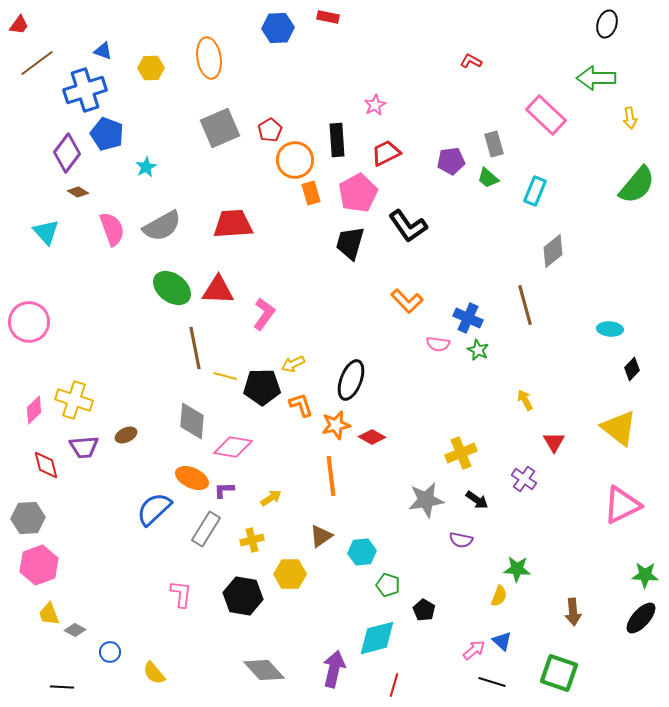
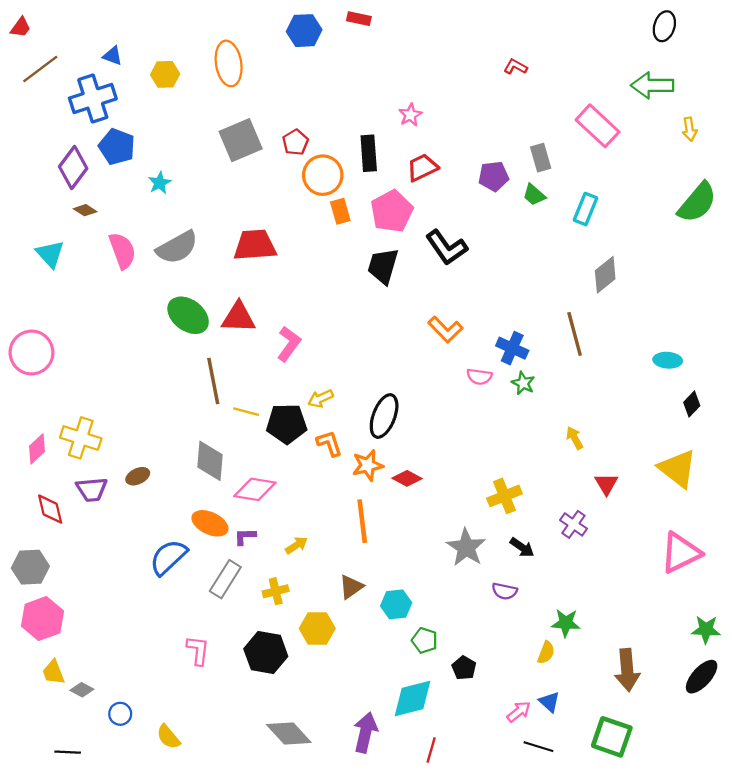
gray star: (426, 500) -> (466, 547), turned -30
brown arrow: (573, 612) -> (627, 670), size x1.4

